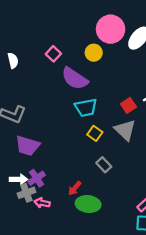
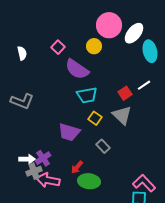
purple trapezoid: (28, 146) -> (69, 132), moved
pink arrow: (42, 203) -> (48, 180), size x1.6

